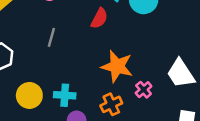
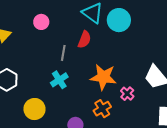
gray line: (51, 37) -> (63, 53), moved
cyan cross: (65, 95) -> (59, 80), moved, turned -30

